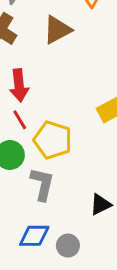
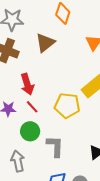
yellow pentagon: (53, 140) -> (67, 106), moved

